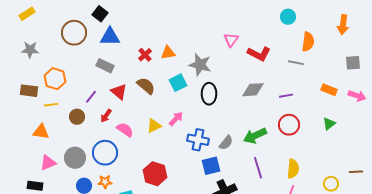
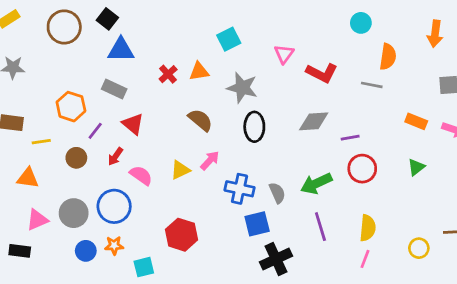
brown circle: (74, 33) -> (64, 27), moved
orange hexagon: (55, 79) -> (71, 107), moved
cyan square: (178, 83) -> (229, 39), moved
brown semicircle: (146, 86) -> (200, 120), moved
purple line: (286, 96) -> (350, 138), moved
gray semicircle: (226, 143) -> (277, 193), turned -63

